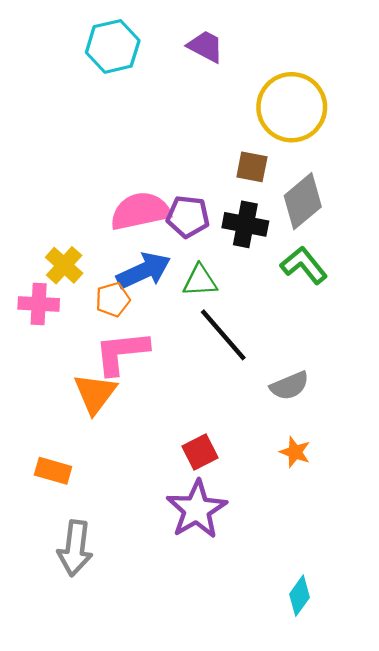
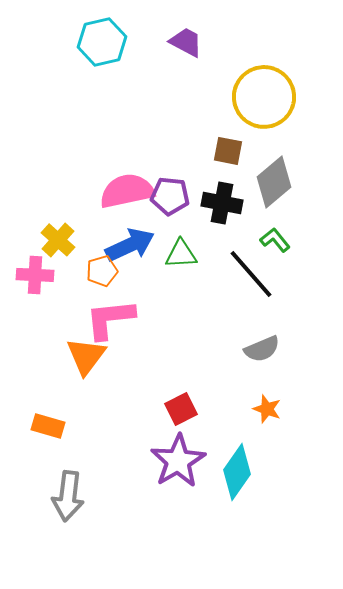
green L-shape: (304, 265) -> (275, 240), size x0.7
black line: (223, 335) -> (251, 274), moved
cyan diamond: (299, 596) -> (237, 472), moved, size x1.5

